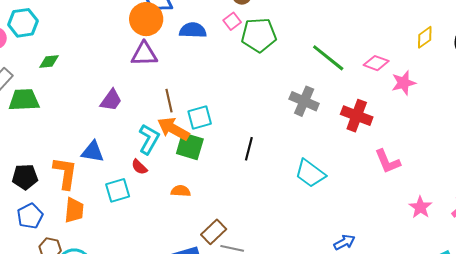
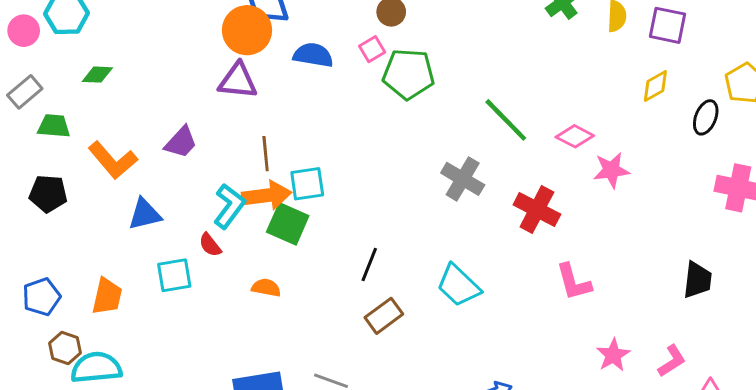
yellow diamond: (425, 37) -> (655, 86), moved
green trapezoid: (24, 100) -> (54, 126), size x0.7
orange arrow: (173, 129) -> (267, 195), turned 136
black line: (249, 149) -> (369, 265), moved
blue triangle: (93, 152) -> (145, 214), turned -30
orange L-shape: (65, 173) -> (113, 160), moved, turned 124
black pentagon: (25, 177) -> (48, 194), moved
brown rectangle: (214, 232) -> (384, 316), moved

